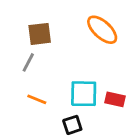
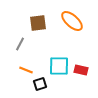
brown square: (40, 34) -> (38, 23), moved
black square: (72, 125) -> (40, 84), moved

